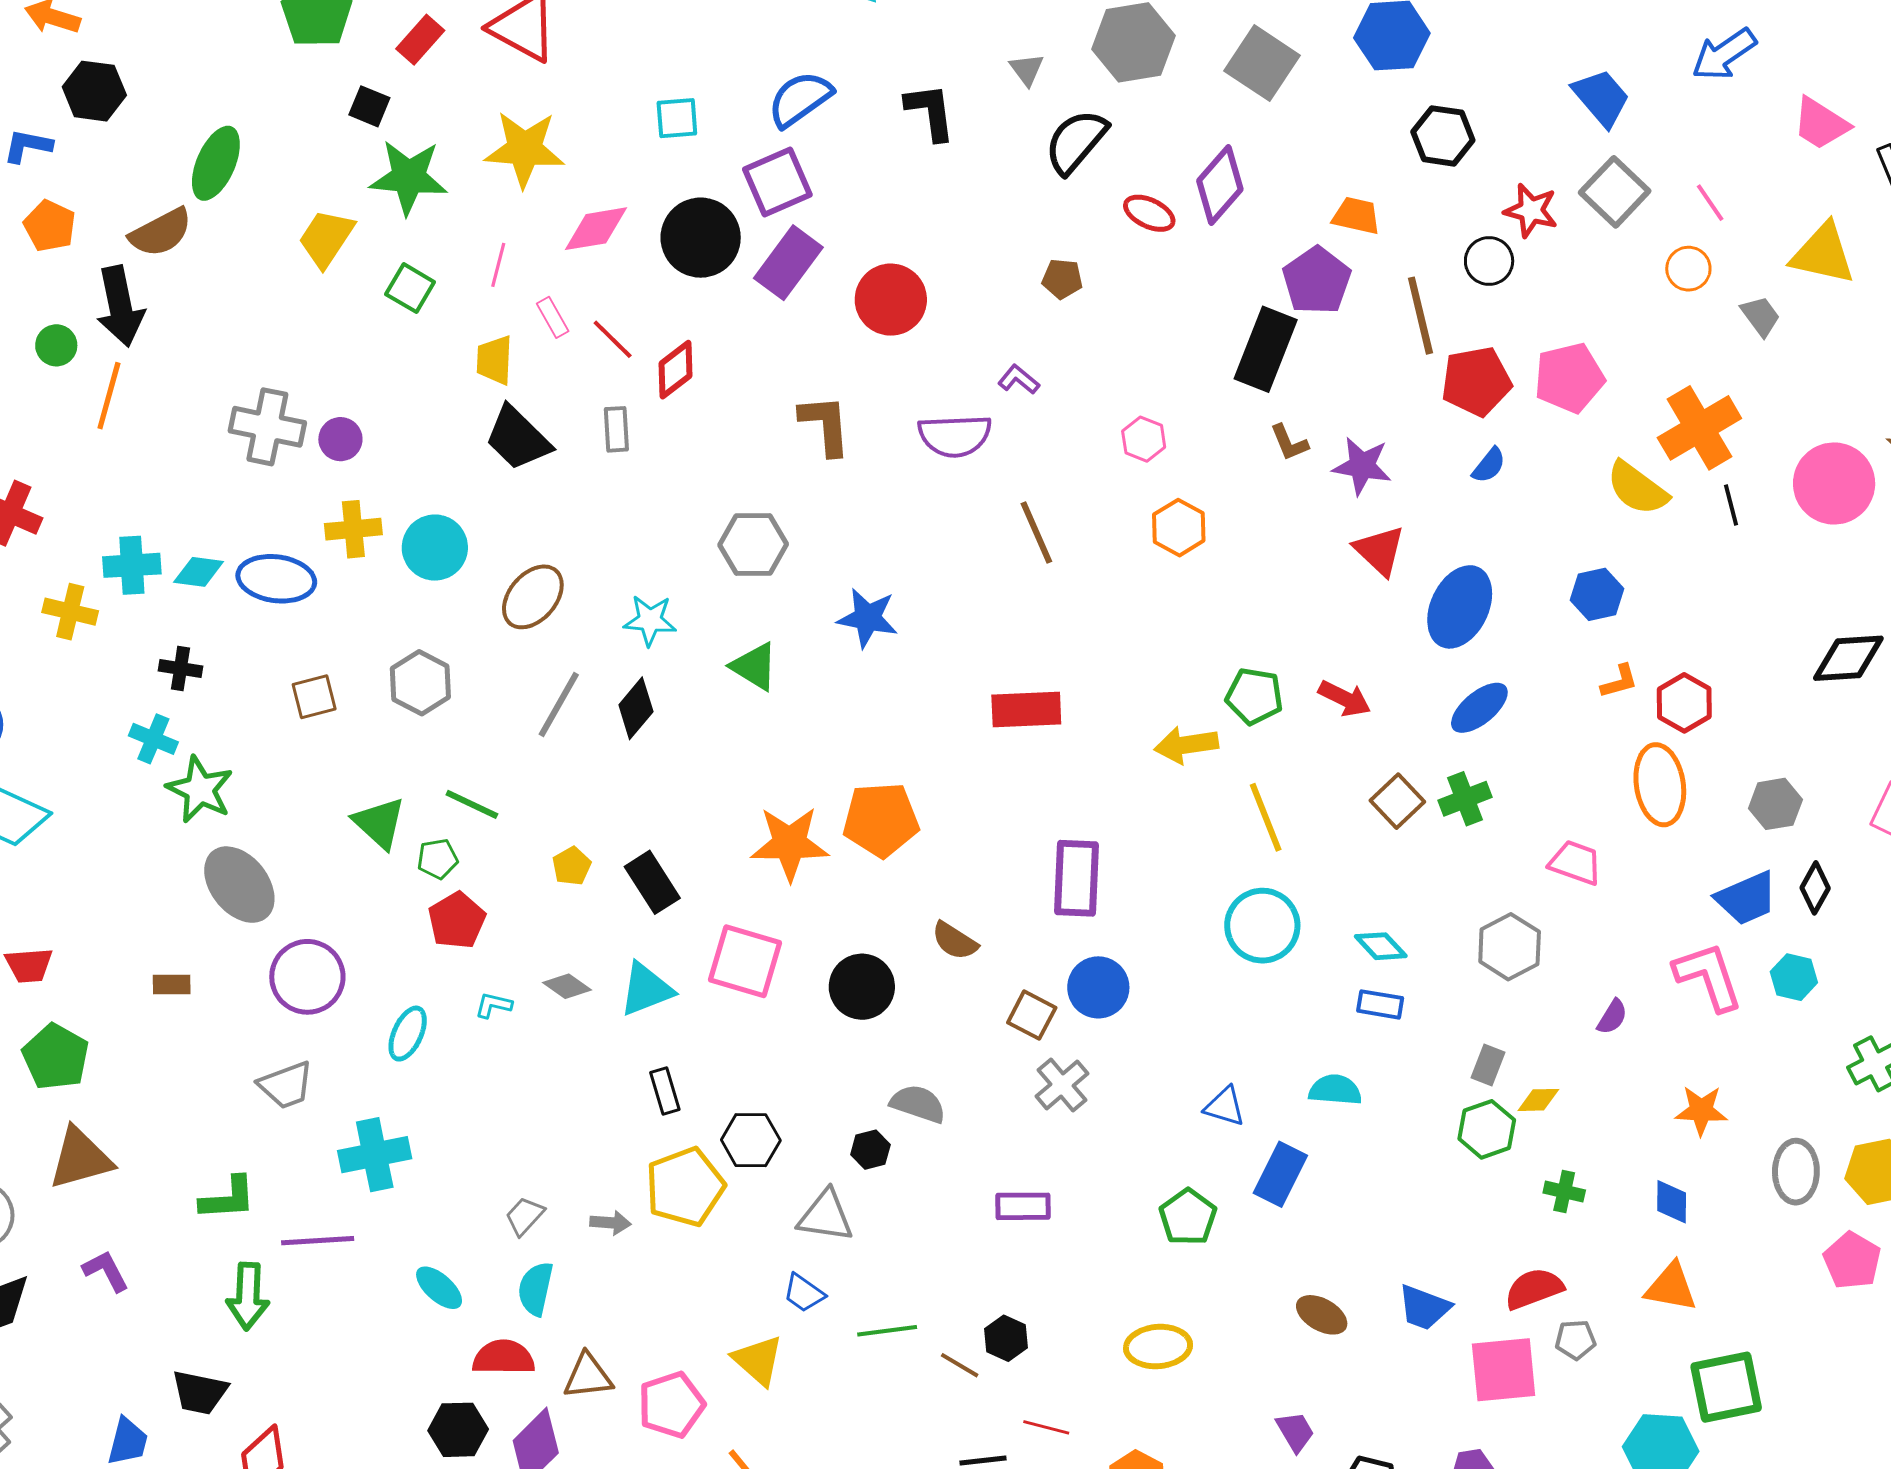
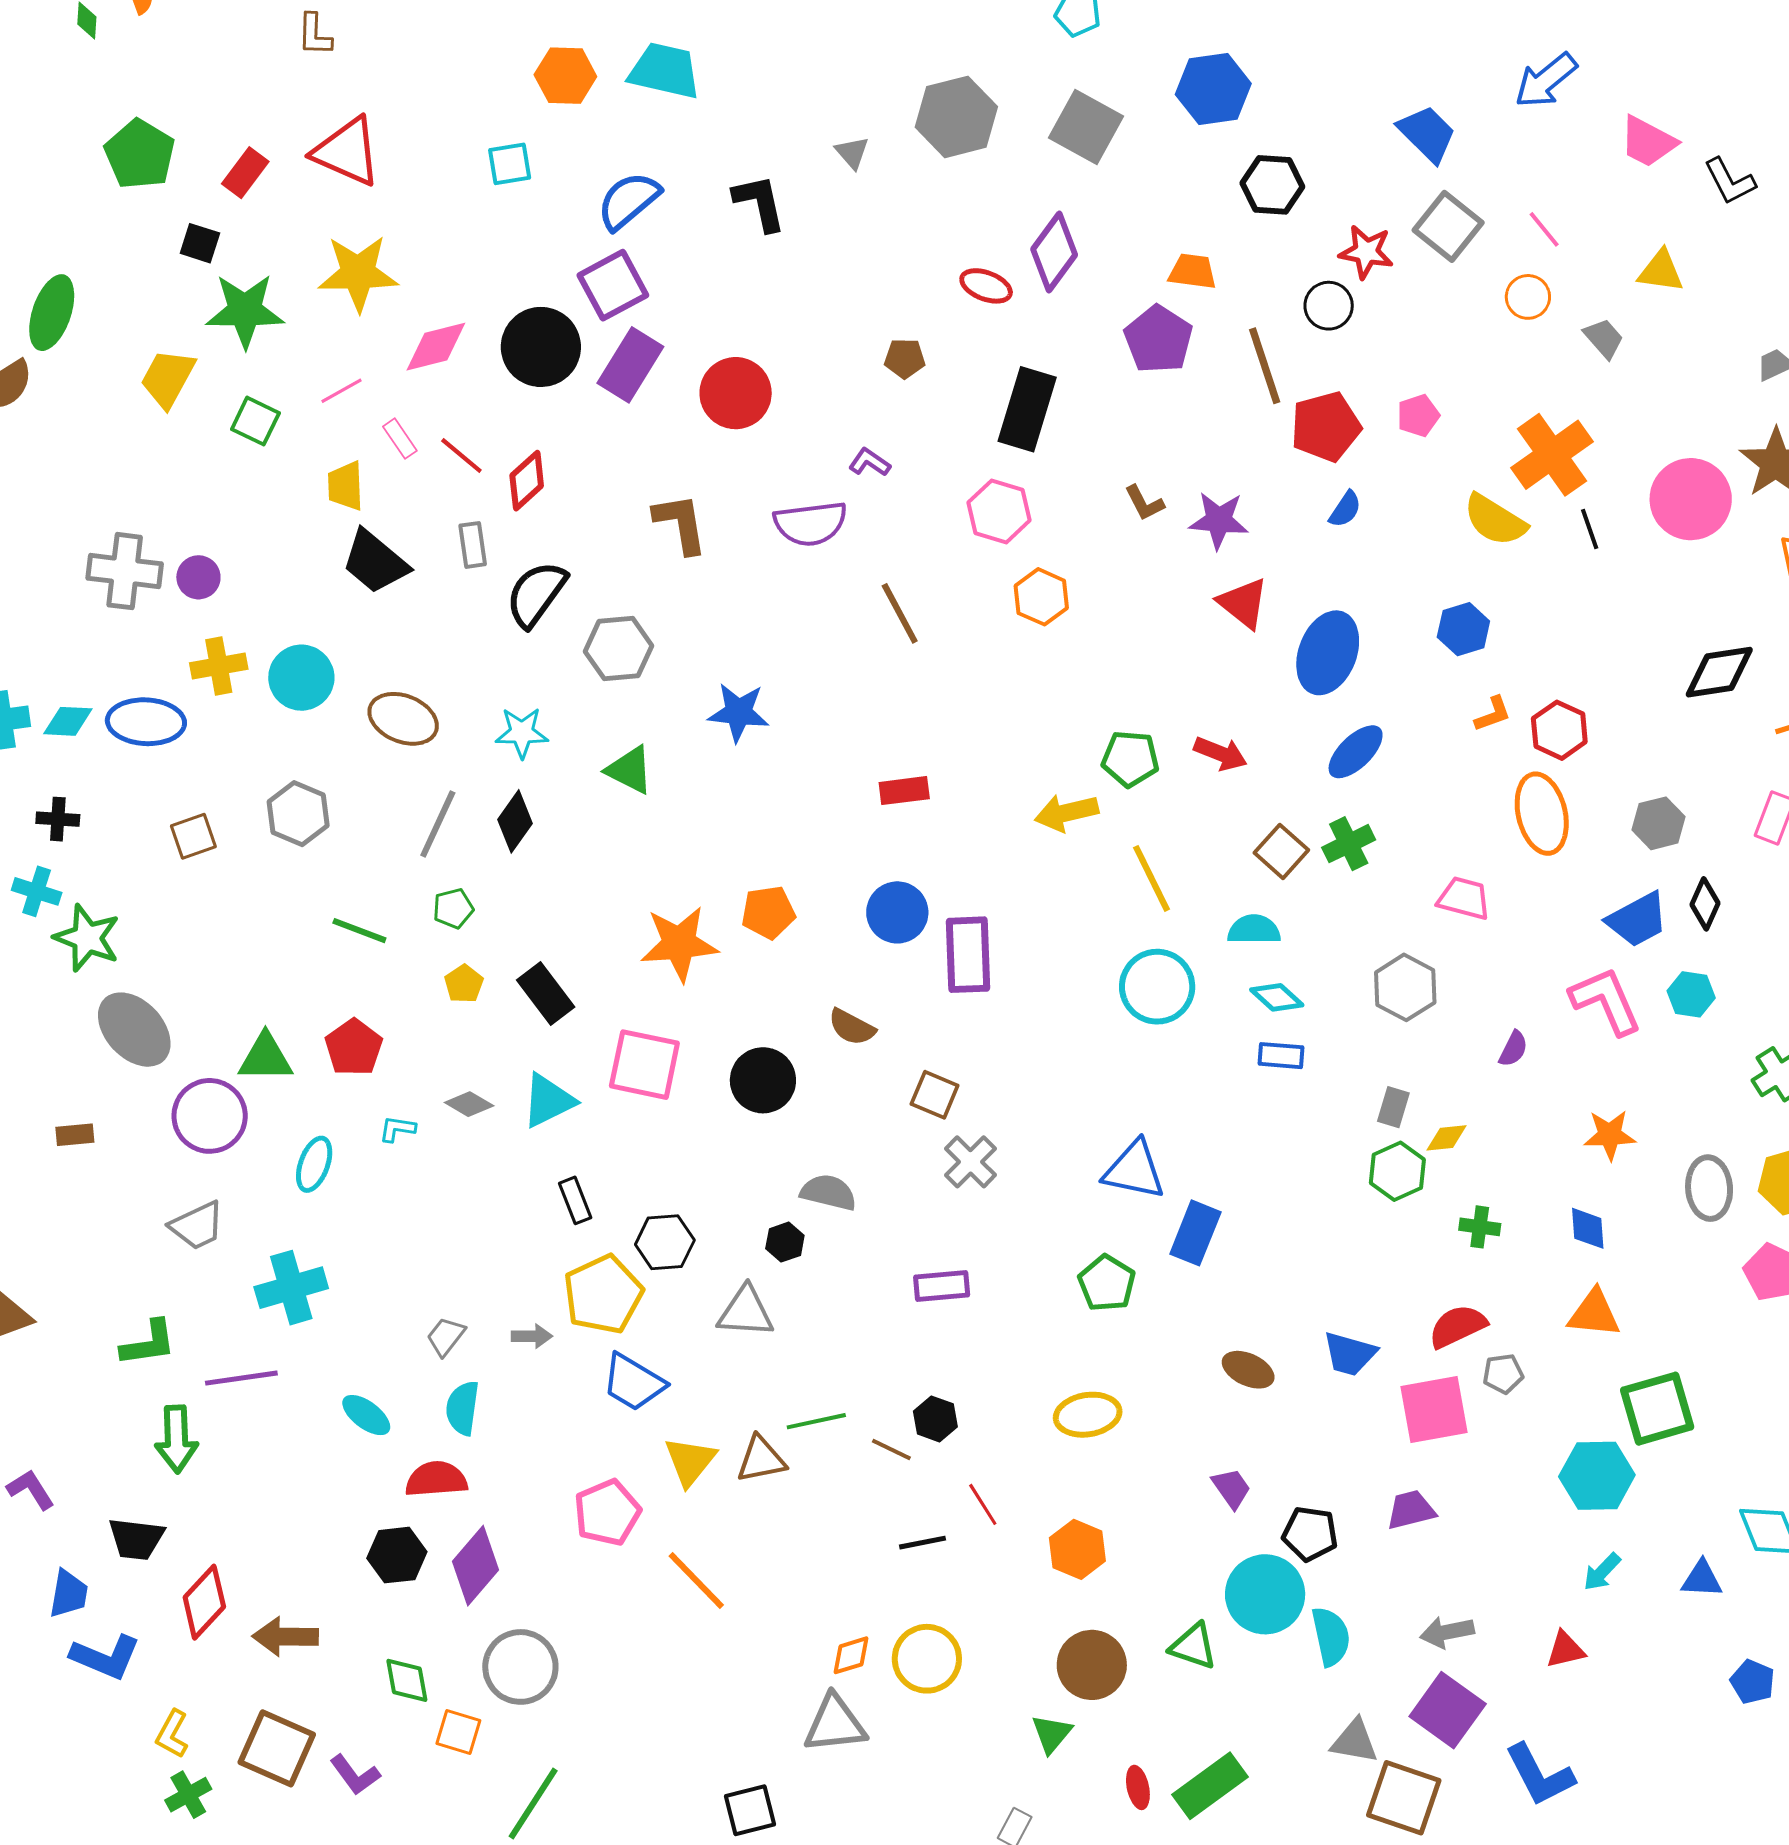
cyan square: (677, 118) -> (510, 164), moved
black semicircle: (1076, 141) -> (536, 594), moved
yellow triangle: (1823, 254) -> (1661, 271), size x0.7
pink line: (498, 265) -> (341, 391), turned 51
black rectangle: (1266, 349) -> (1027, 409), moved
pink pentagon: (1569, 378) -> (1418, 416), size x0.6
pink hexagon: (1144, 439) -> (999, 511), size x1.4
brown ellipse: (533, 597) -> (403, 719), turned 76
red rectangle: (1026, 710) -> (904, 791), size x0.7
orange pentagon: (881, 820) -> (768, 912), size x0.7
green triangle: (379, 823) -> (265, 1058), moved, turned -38
green pentagon: (438, 859) -> (453, 908), moved
blue circle: (1098, 987) -> (897, 912), moved
cyan semicircle: (1335, 1090) -> (1254, 930), moved
blue triangle: (1225, 1107) -> (1134, 1170), size x1.5
purple L-shape: (106, 1271) -> (31, 1490), moved
blue trapezoid: (804, 1293) -> (633, 1382), moved, size x1.5
yellow triangle: (758, 1360) -> (690, 1461), turned 32
brown triangle: (588, 1376) -> (761, 1459), moved
red line: (1046, 1427) -> (983, 1504), turned 48

